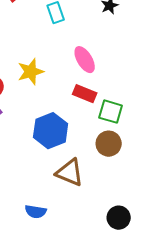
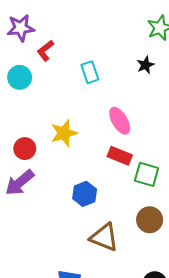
blue hexagon: (51, 131) -> (85, 194), size x0.7
brown circle: (109, 144) -> (150, 220), moved

